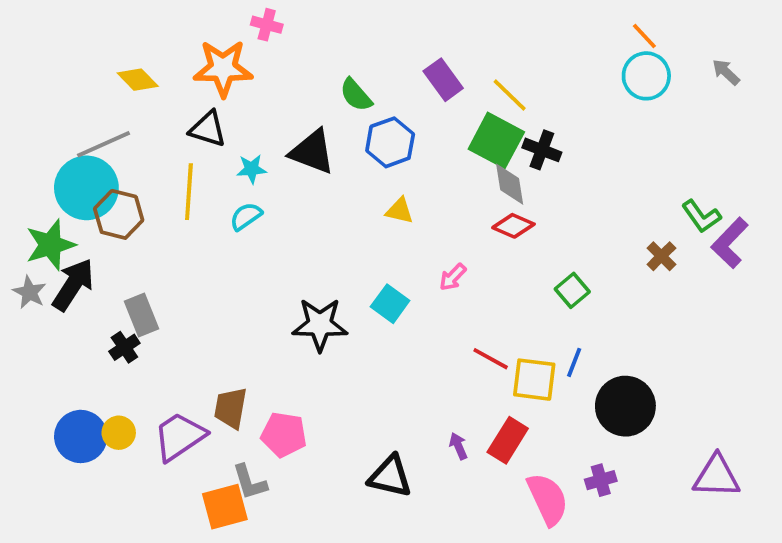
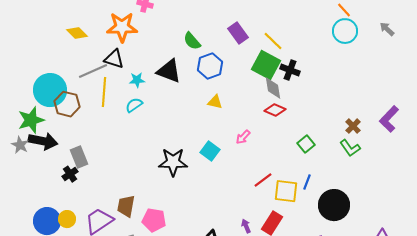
gray line: (104, 144) -> (93, 71), moved
green L-shape: (701, 216) -> (350, 148), moved
black arrow: (73, 285) -> (43, 141), turned 68
red line: (491, 359) -> (263, 180), turned -66

